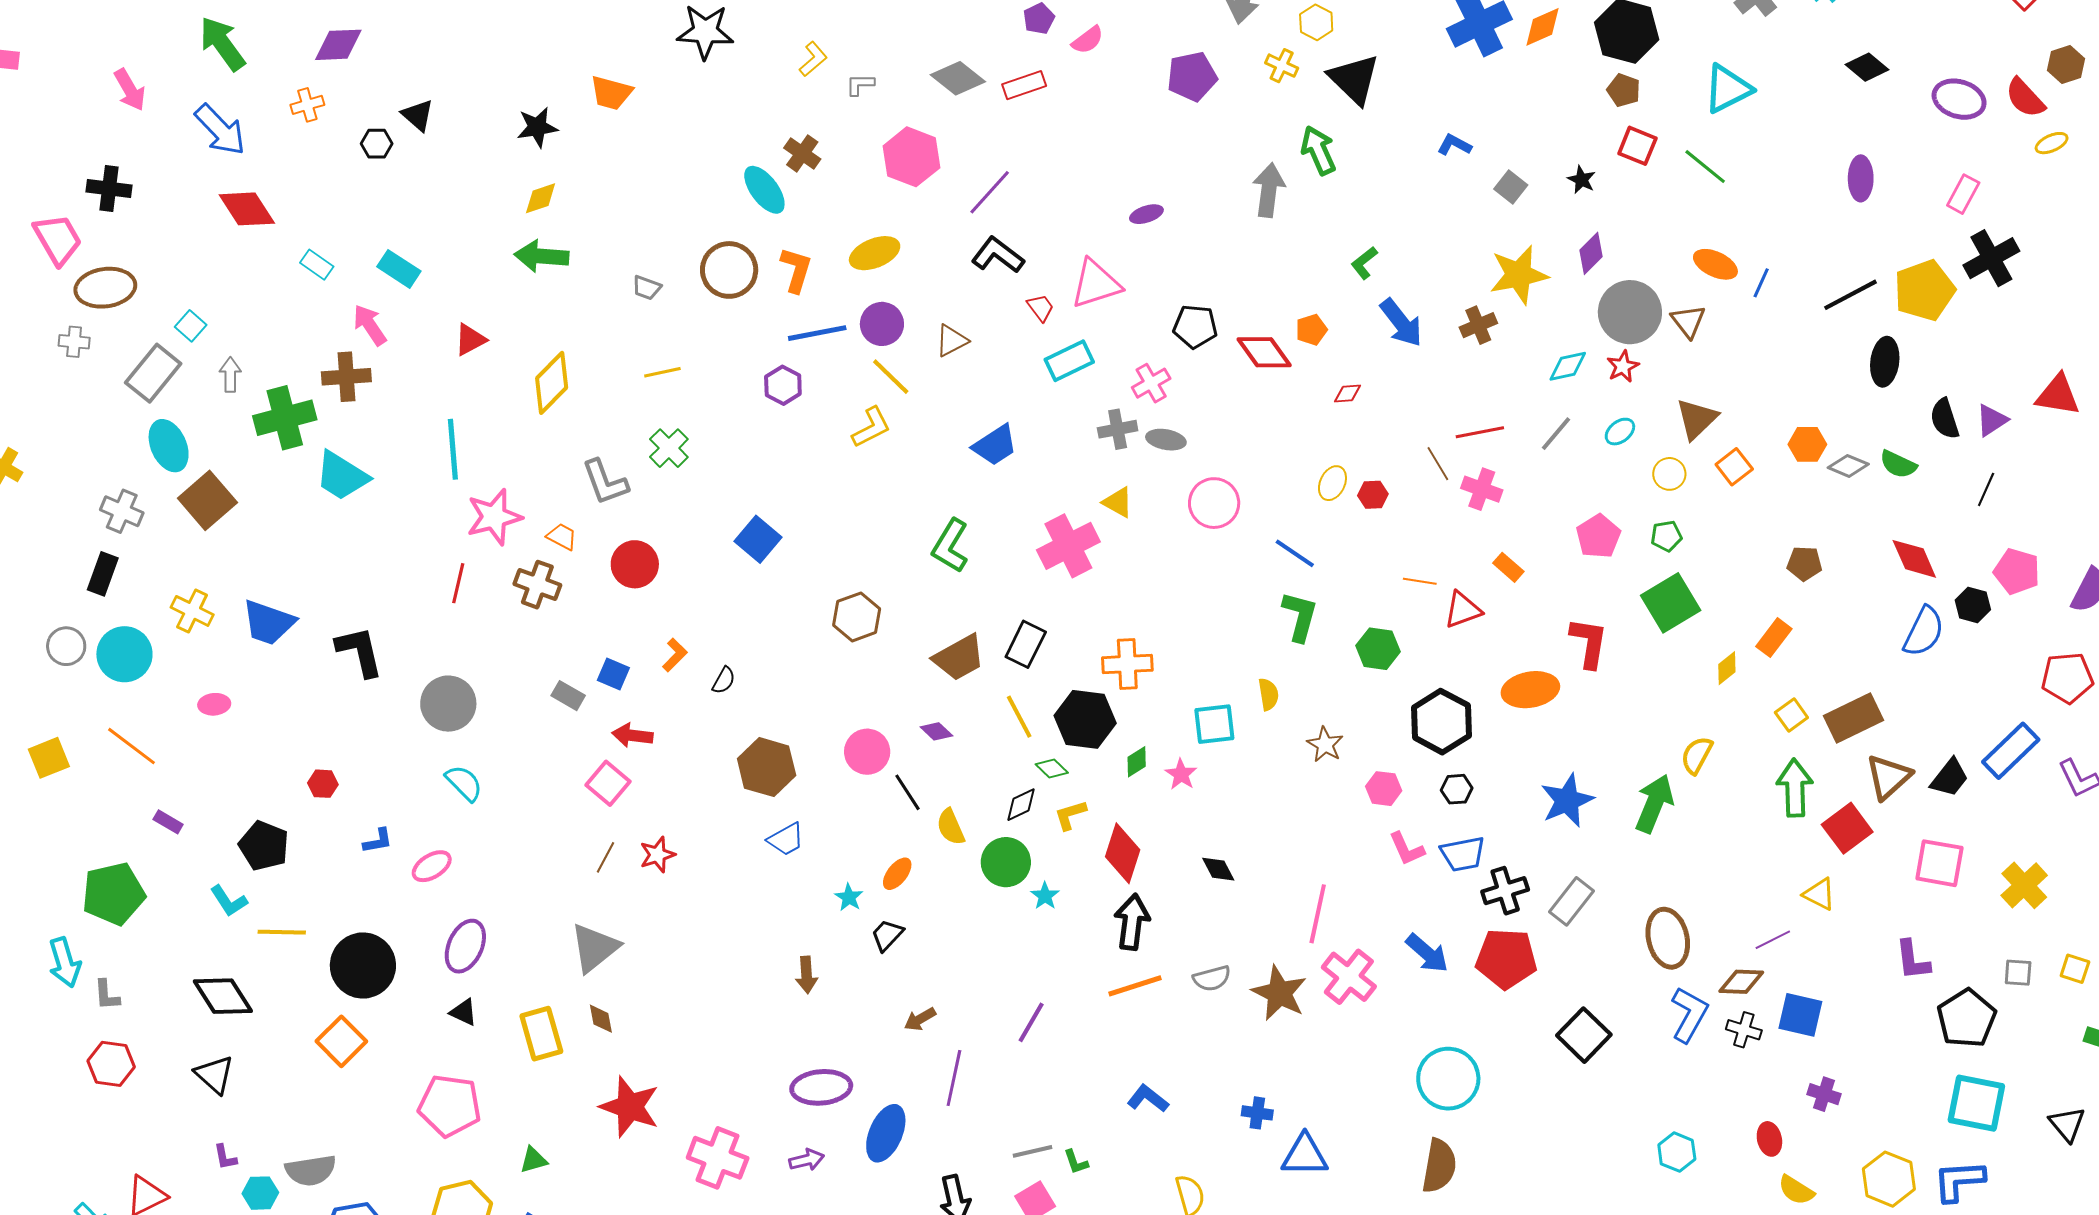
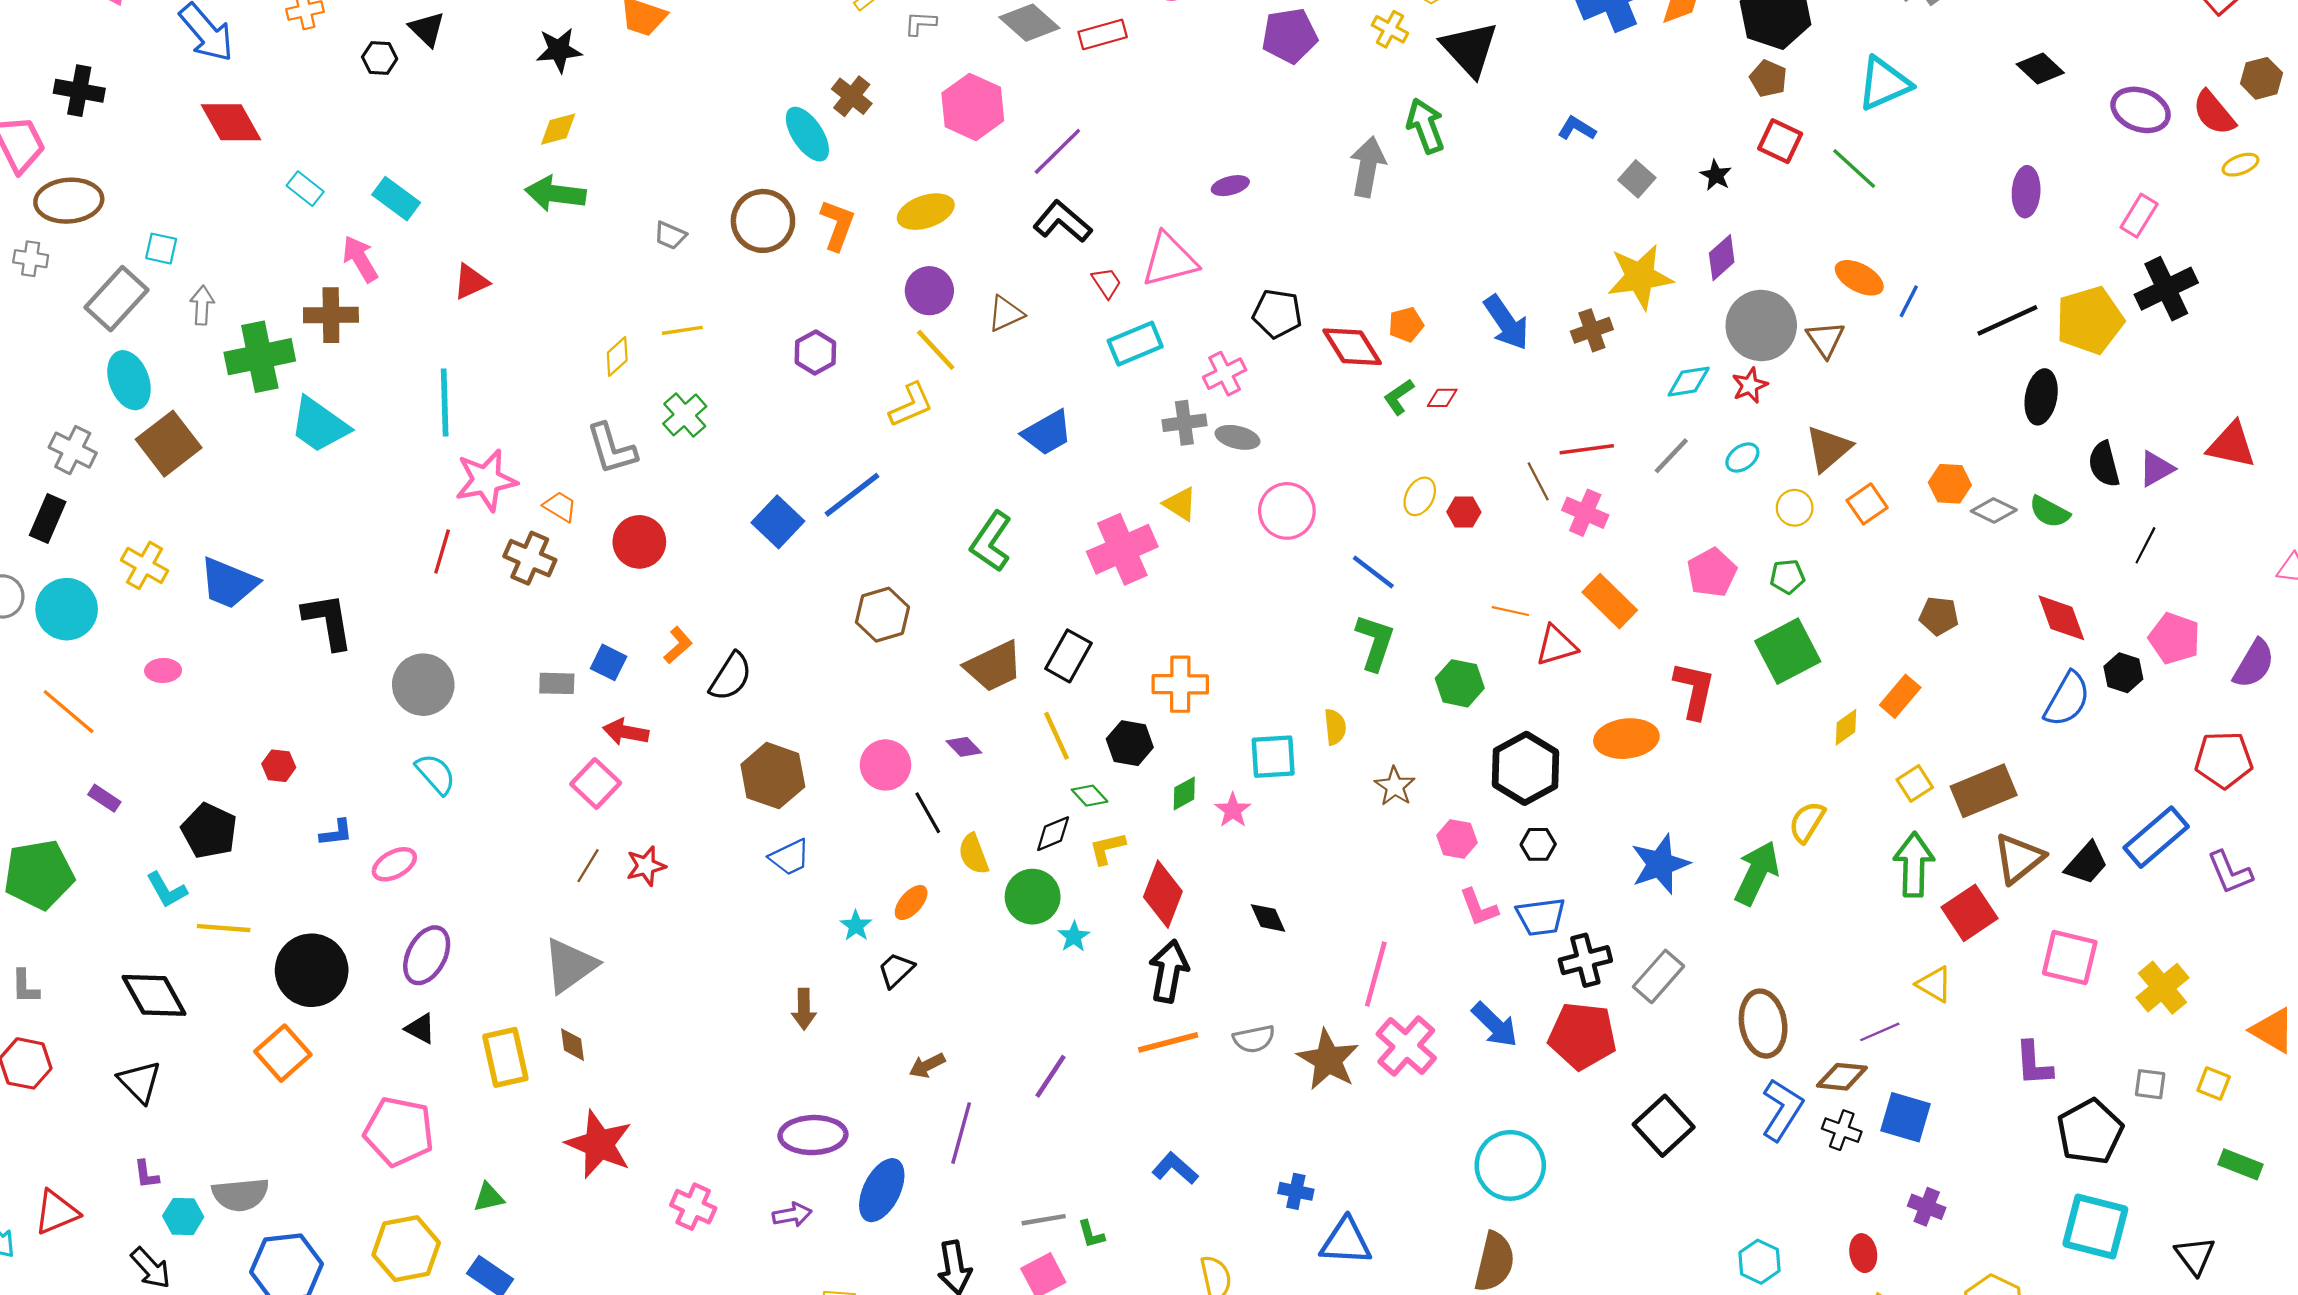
green L-shape: (1364, 263) -> (1399, 397), moved
cyan square: (191, 326) -> (161, 249), turned -32
blue line: (817, 333) -> (852, 495), moved, turned -30
yellow diamond: (552, 383) -> (617, 357), moved, size x0.6
orange rectangle: (1508, 567) -> (1610, 601), size x1.6
black semicircle: (724, 680) -> (731, 677), size x1.6
gray rectangle: (568, 696) -> (557, 683), turned -32
black hexagon: (1085, 719) -> (1130, 743), size x0.7
pink cross: (718, 1158) -> (693, 1207), size x0.7

